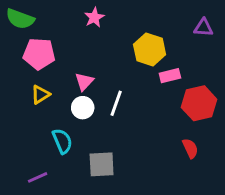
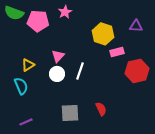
purple triangle: (203, 28) -> (136, 26), moved
pink pentagon: (39, 54) -> (38, 21), moved
cyan semicircle: (62, 141) -> (21, 86), moved
red semicircle: (190, 148) -> (101, 109), moved

